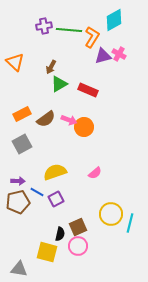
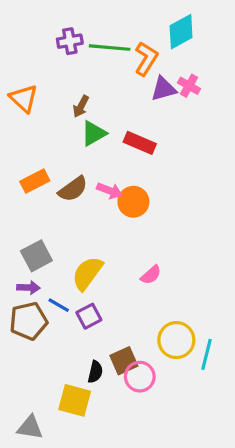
gray square: (22, 144) -> (36, 256), moved
yellow semicircle: (55, 172) -> (87, 273), turned -35
pink circle: (78, 246) -> (140, 377), moved

